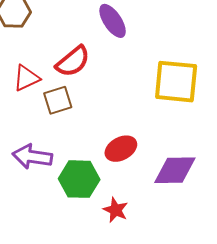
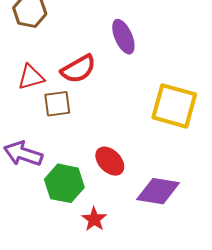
red ellipse: (121, 149) -> (110, 161), turned 64

